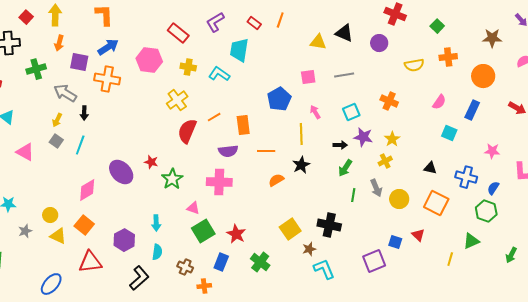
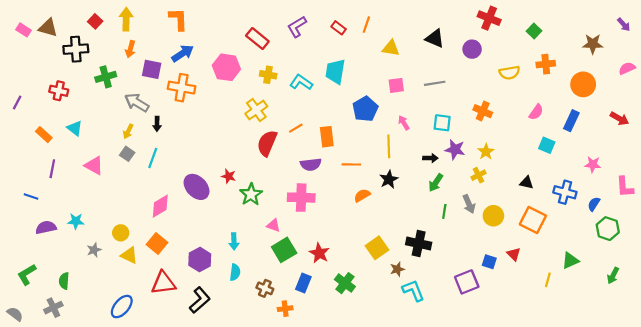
yellow triangle: (318, 42) -> (391, 48), moved
cyan trapezoid: (239, 50) -> (335, 72), moved
cyan square: (351, 112) -> (442, 123), turned 30
green hexagon: (486, 211) -> (608, 229), moved
black L-shape: (139, 278) -> (200, 300), moved

